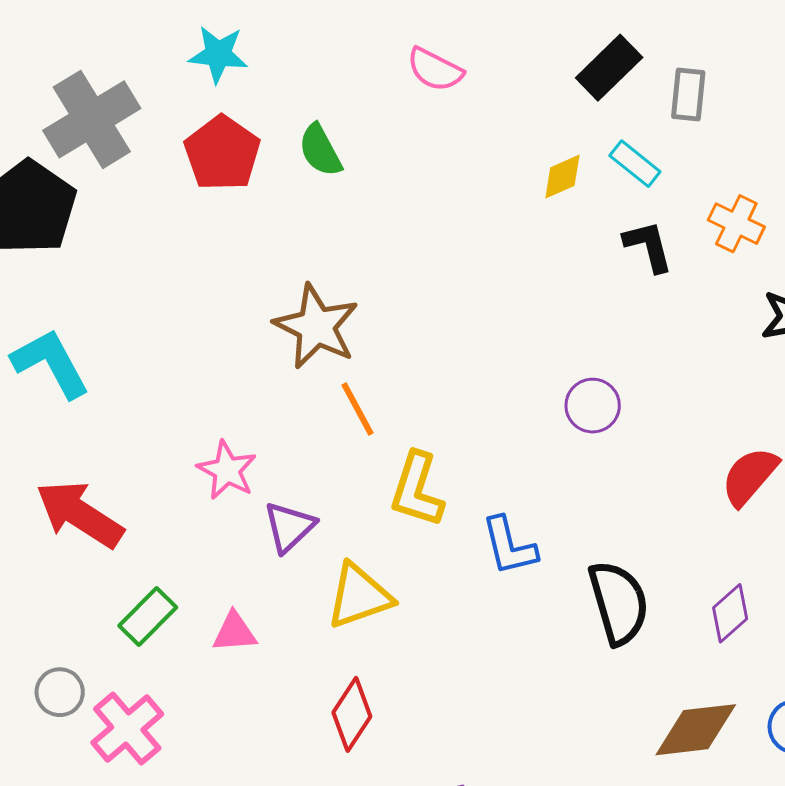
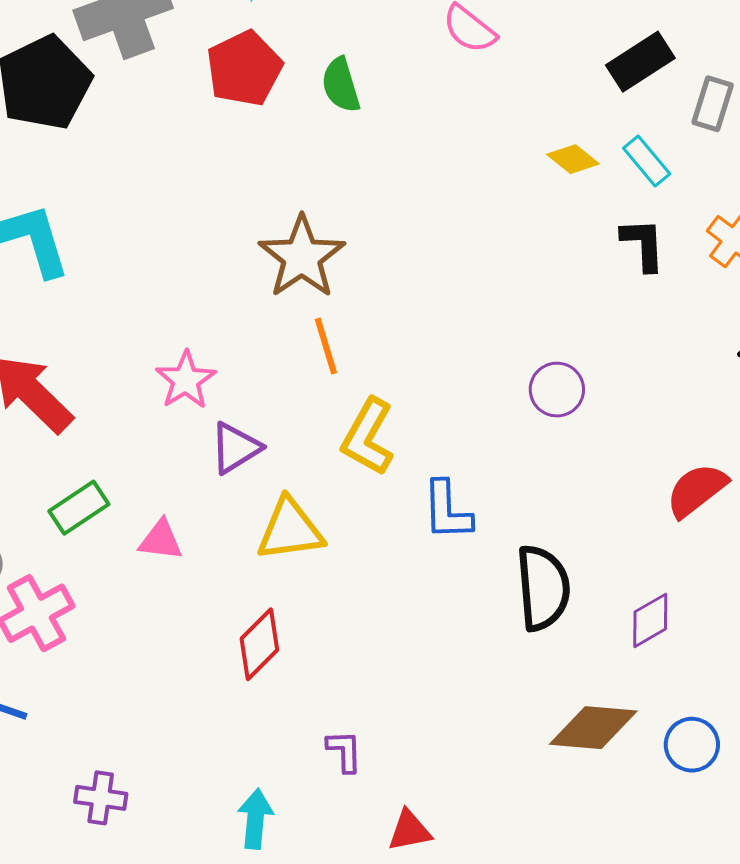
yellow diamond: (562, 177) -> (573, 159), turned 51

